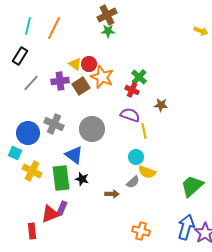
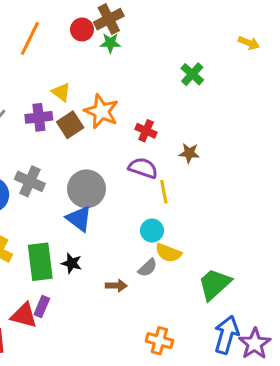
red circle: (89, 64) -> (82, 30), moved
green cross: (139, 77) -> (192, 74), moved
blue triangle: (74, 155) -> (79, 219), moved
green trapezoid: (192, 186) -> (215, 284), moved
red triangle: (50, 214) -> (24, 315), turned 36

